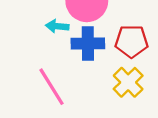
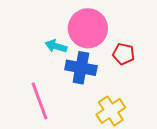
red pentagon: (132, 41) -> (124, 54), moved, size x0.7

